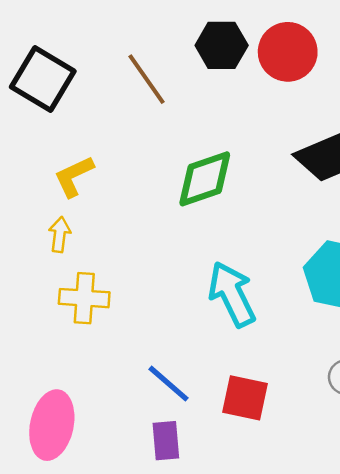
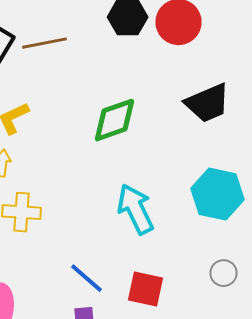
brown line: (146, 79) -> (44, 43), moved, turned -66

